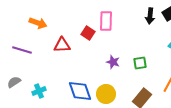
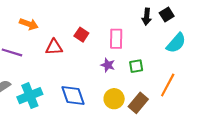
pink rectangle: (106, 21) -> (116, 39), moved
cyan cross: (39, 91) -> (30, 96), size x1.6
yellow circle: (106, 94) -> (114, 99), moved

